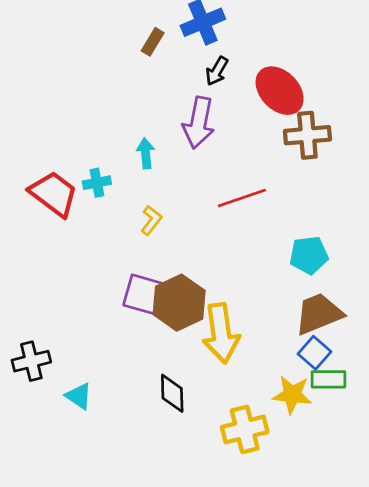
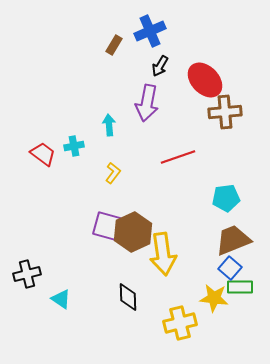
red trapezoid: (54, 194) -> (43, 154), size x0.7

